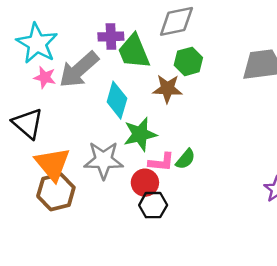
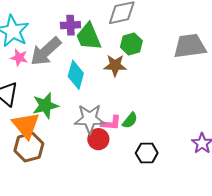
green star: (140, 134) -> (45, 106), moved
gray star: (104, 160) -> (90, 119), moved
black hexagon: (153, 205) -> (147, 153), moved

